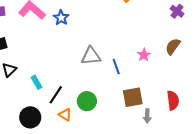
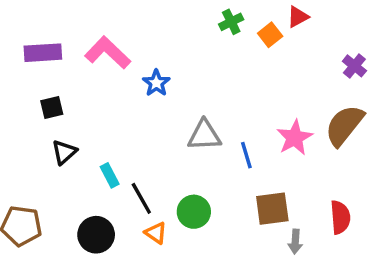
blue star: (61, 18) -> (156, 83), moved
brown semicircle: (173, 46) -> (344, 125), size x1.5
pink star: (144, 55) -> (295, 138), size x1.5
black line: (56, 95) -> (141, 198), turned -66

